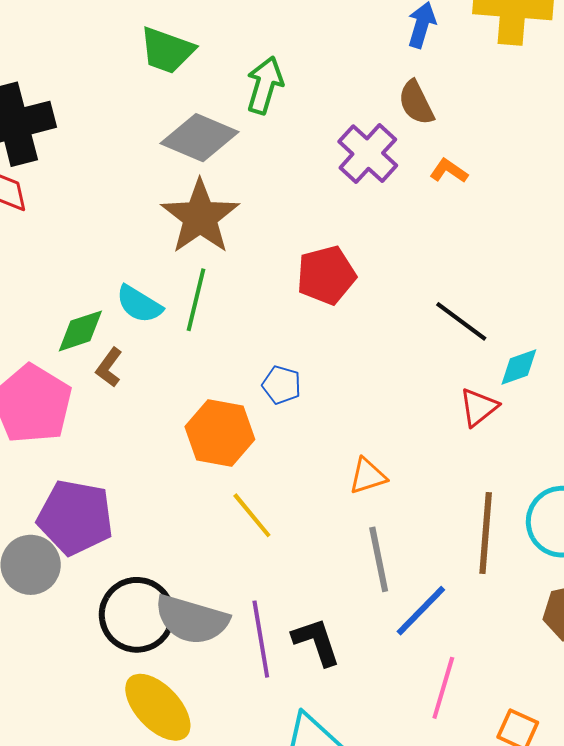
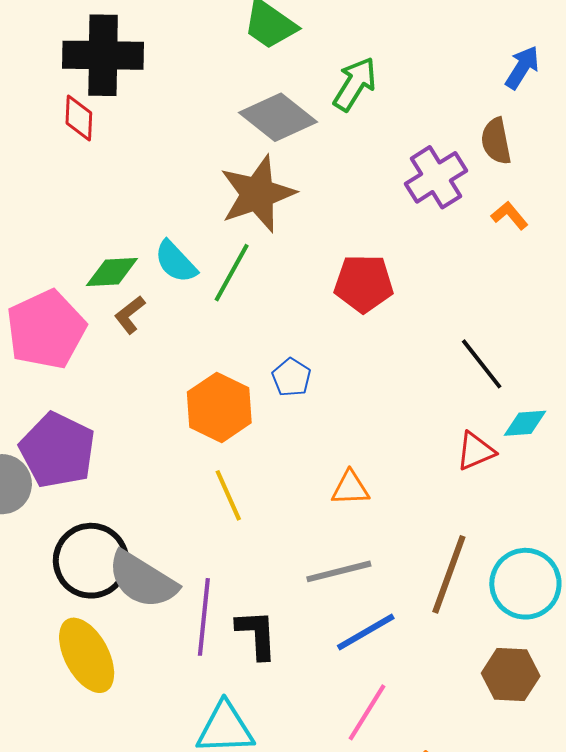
gray line: (379, 559) -> (339, 571), turned 72

